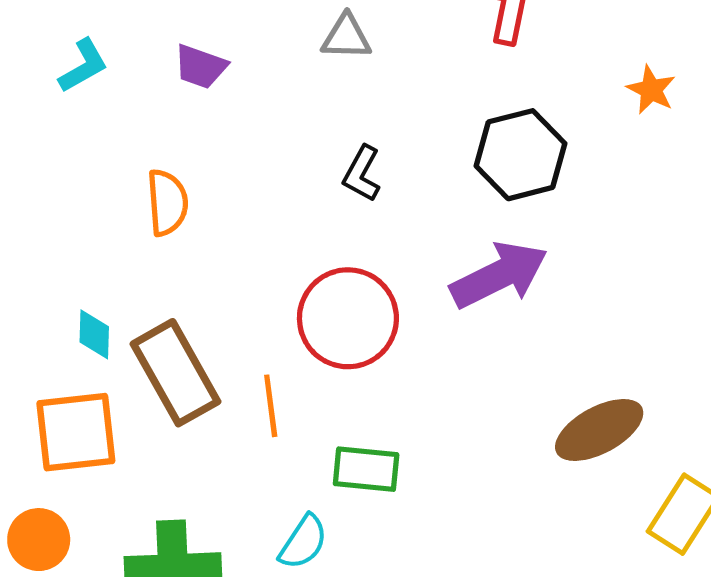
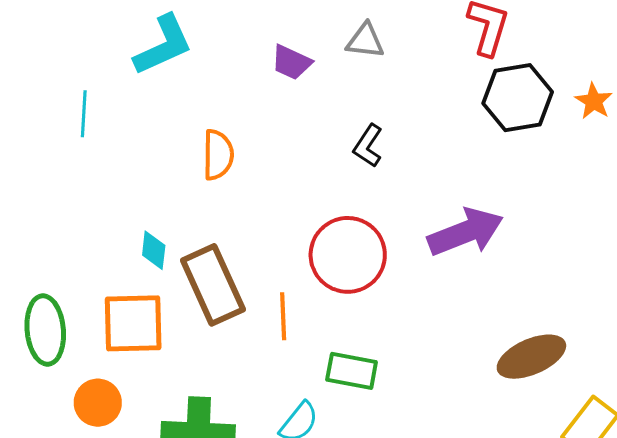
cyan L-shape: (83, 66) -> (163, 45), size x1.5
purple trapezoid: (200, 67) -> (291, 62), moved
black hexagon: (521, 155) -> (518, 98), moved

